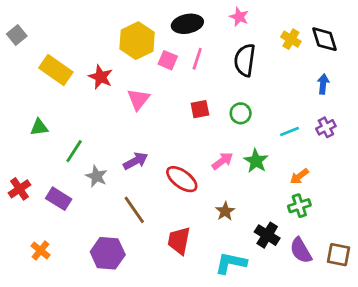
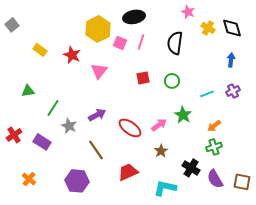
pink star: (239, 17) -> (188, 12), moved
yellow rectangle: (56, 70) -> (40, 50), size x0.6
pink arrow: (222, 161) -> (159, 125), moved
red trapezoid: (179, 241) -> (128, 172), turned 55

